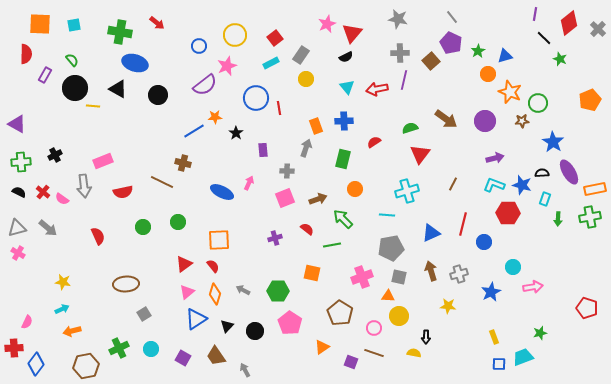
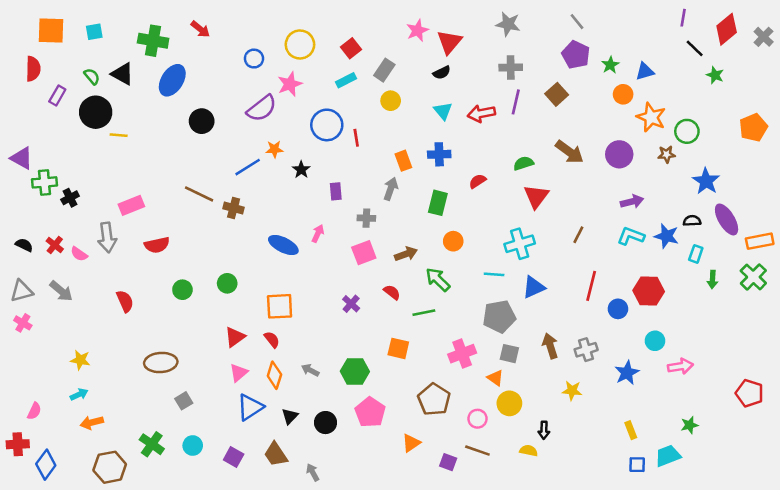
brown square: (431, 61) -> (557, 94), moved
blue ellipse: (135, 63) -> (172, 80), turned -75
black triangle: (118, 89) -> (122, 74), moved
green cross: (21, 162) -> (45, 182), moved
brown line: (162, 182) -> (199, 194), moved
red hexagon: (508, 213) -> (649, 291), moved
green cross: (590, 217) -> (753, 277), turned -35
blue triangle: (431, 233) -> (534, 287), moved
purple cross: (275, 238) -> (351, 304), turned -32
orange triangle: (388, 296) -> (495, 378), turned 32
green cross: (119, 348) -> (152, 444), turned -30

